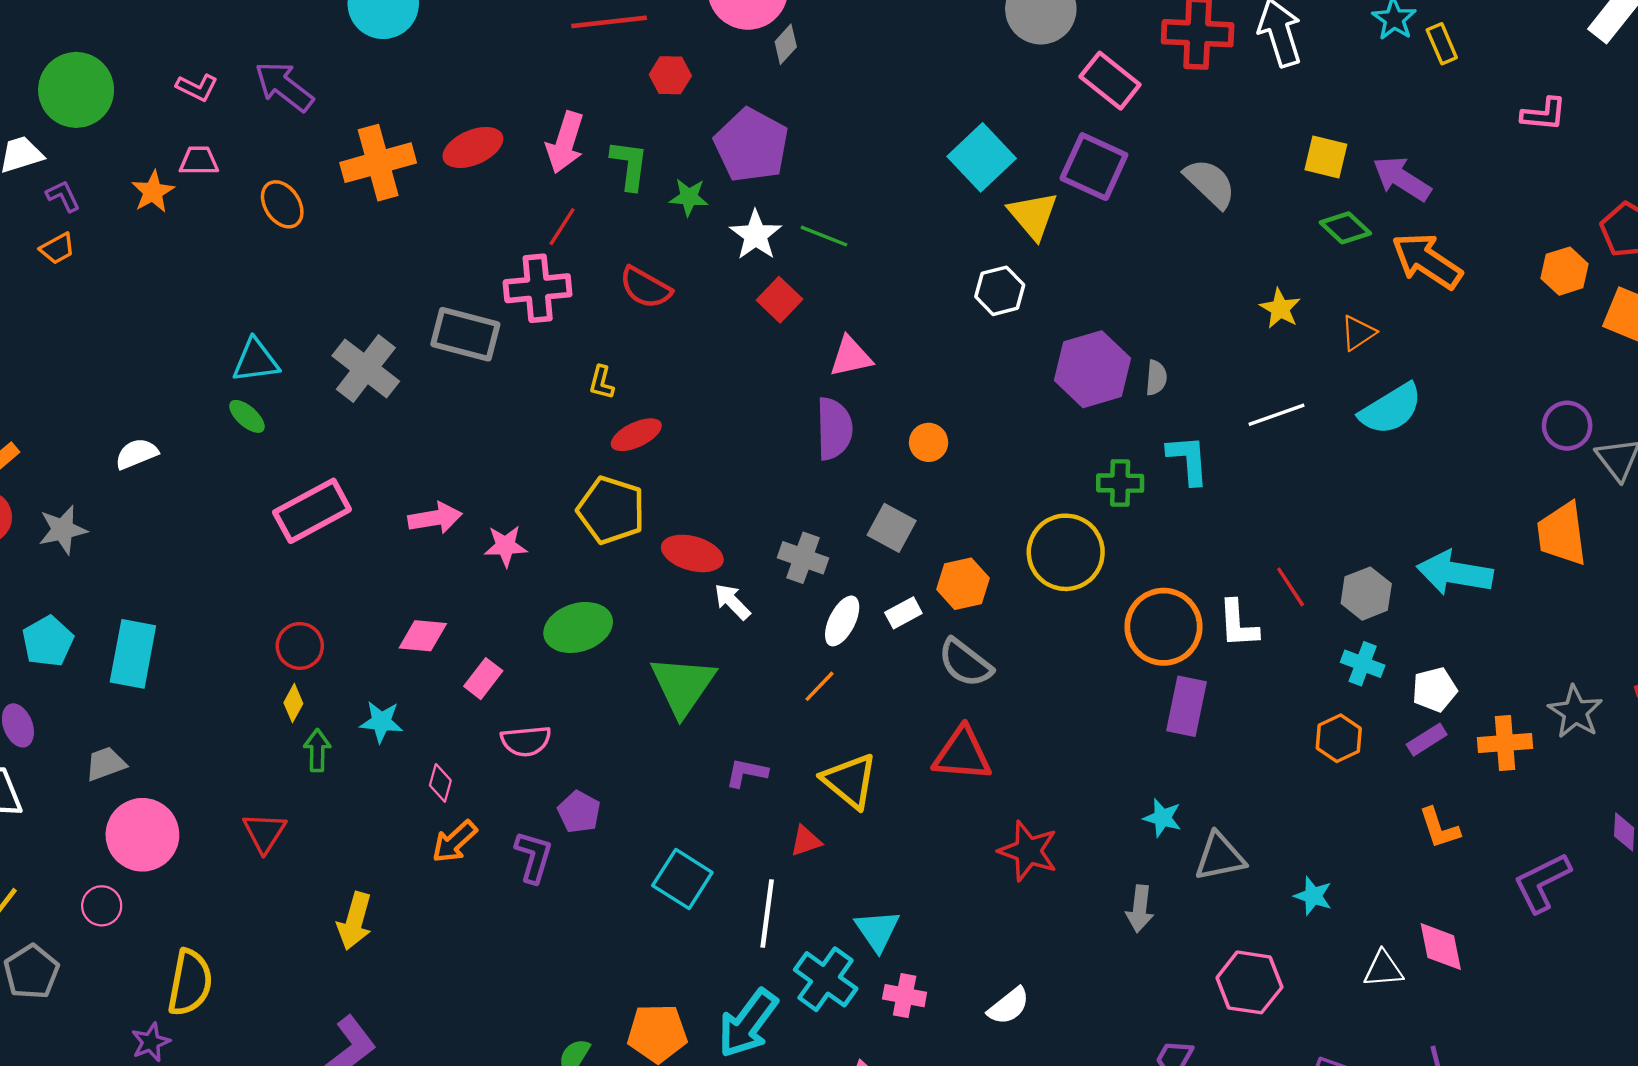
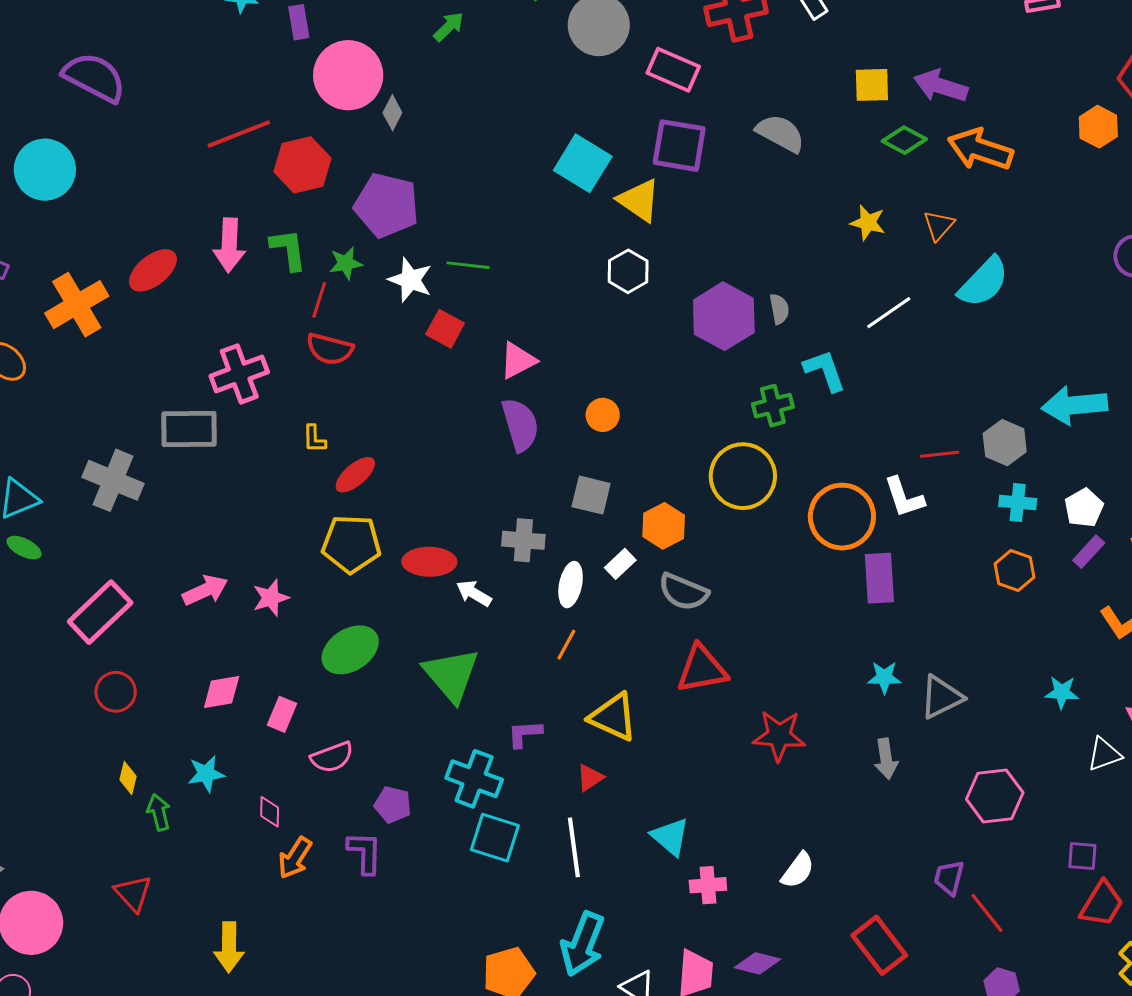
red hexagon: (670, 75) -> (302, 165), size x1.6
red line: (562, 227) -> (319, 300), moved
red line: (1291, 587) -> (940, 454), turned -48
red circle: (300, 646) -> (116, 692), moved
cyan star: (1313, 896) -> (1062, 692), moved
cyan cross: (826, 979) -> (474, 779), moved

